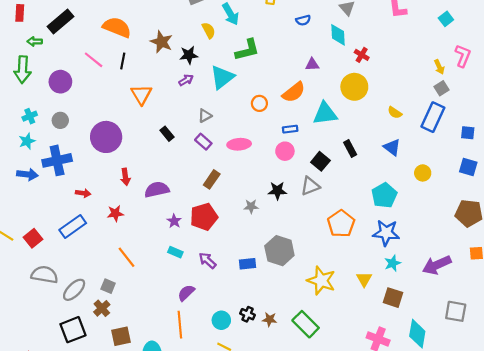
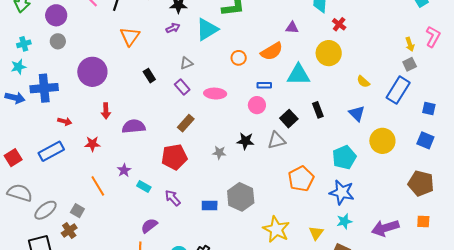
gray circle: (60, 120) -> (58, 41), moved
yellow circle: (423, 173) -> (382, 141), size x1.6
purple star: (174, 221) -> (124, 170), moved

